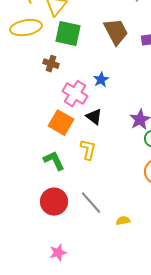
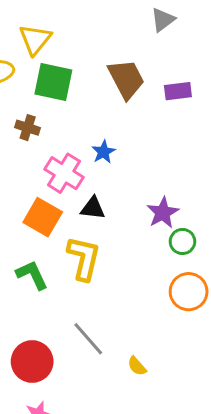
black triangle: (94, 117) -> (93, 208), turned -30
yellow L-shape: (88, 150) -> (84, 258), size x1.4
red circle: (54, 202) -> (32, 362), moved
yellow semicircle: (123, 221) -> (137, 366), turned -120

